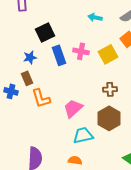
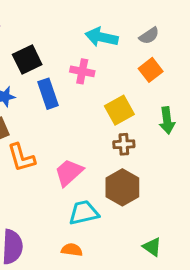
cyan arrow: (95, 17) -> (102, 37), size x1.5
pink cross: (81, 51) -> (82, 71), moved
yellow square: (108, 54) -> (119, 110), moved

